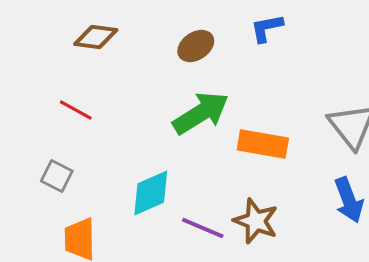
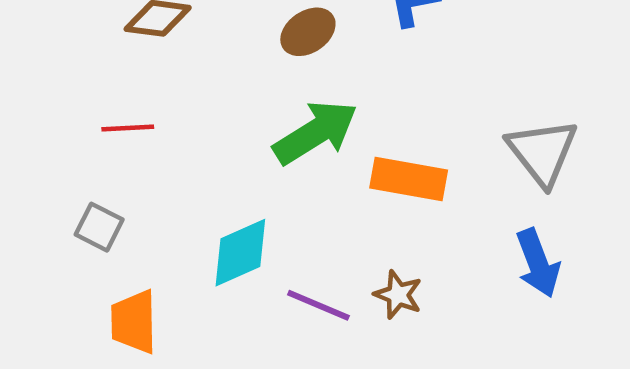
red line: (76, 110) -> (128, 128), turned -32
brown star: (256, 221) -> (398, 295), size x0.7

